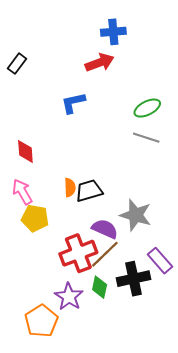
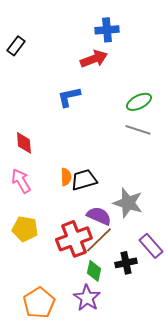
black rectangle: (17, 64) -> (16, 46), moved
yellow pentagon: (35, 218) -> (25, 229), moved
black cross: (133, 279) -> (126, 263), size x0.7
purple star: (69, 297) -> (87, 298), moved

